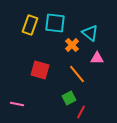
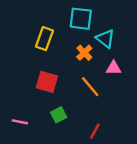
cyan square: (55, 23) -> (81, 19), moved
yellow rectangle: (30, 25) -> (44, 39), moved
green square: (69, 98) -> (59, 115), moved

